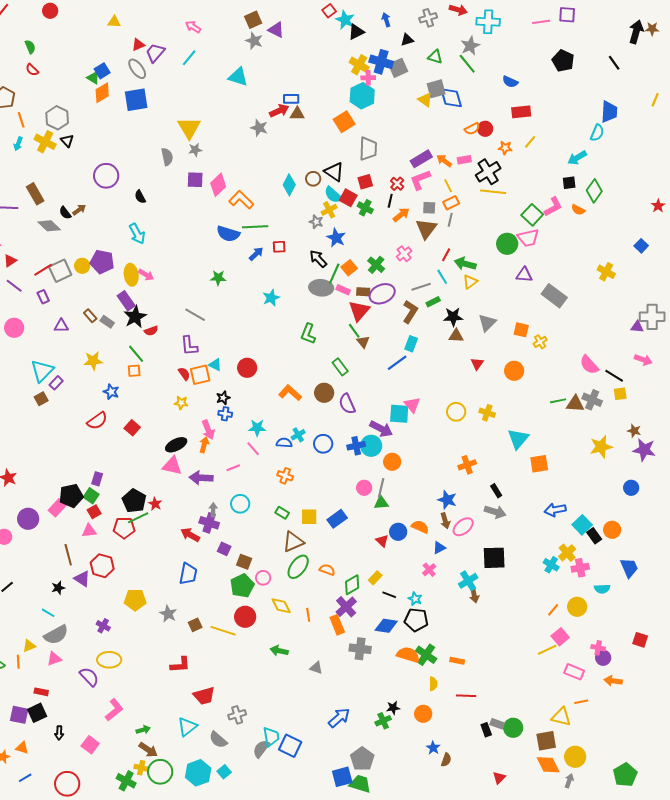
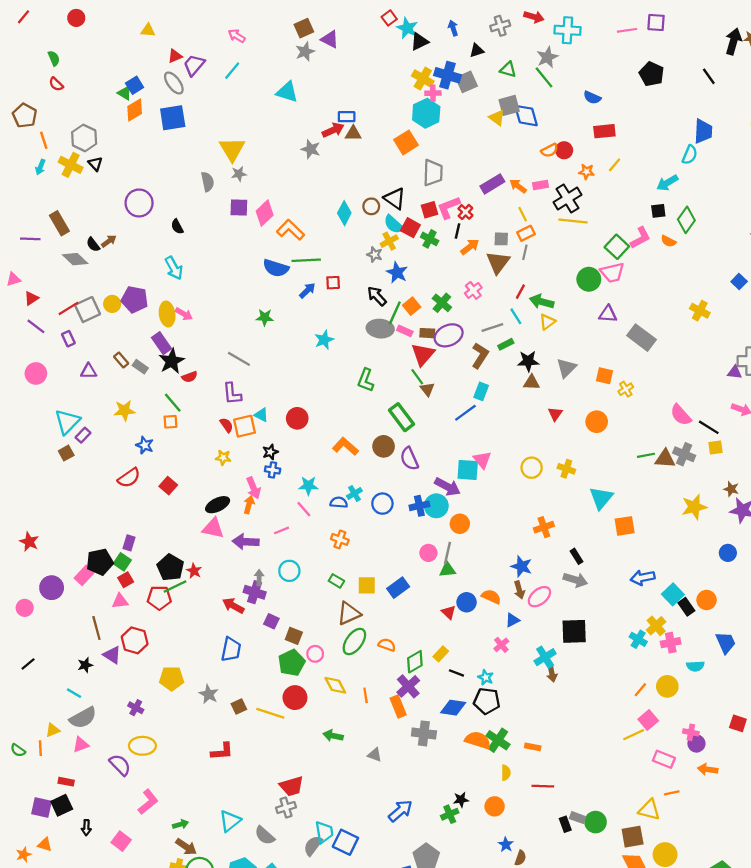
gray star: (254, 41) -> (305, 52), turned 30
pink L-shape: (420, 180) -> (449, 207), moved
green rectangle: (340, 367) -> (401, 417), size x1.4
red trapezoid: (204, 696) -> (292, 786), moved

